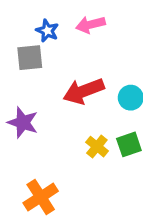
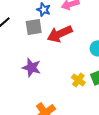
red arrow: (84, 91) -> (60, 34), moved

